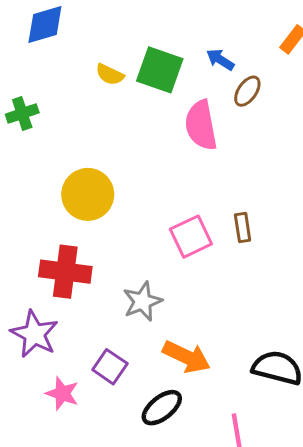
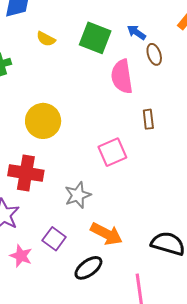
yellow semicircle: (110, 75) -> (46, 39), moved
brown ellipse: (247, 91) -> (154, 54), turned -55
brown rectangle: (243, 228) -> (148, 119), moved

